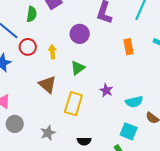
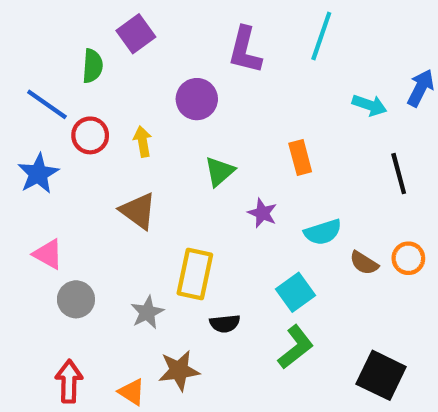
orange rectangle: (128, 47) -> (300, 158), moved
green triangle: (78, 68) -> (220, 172), moved
yellow rectangle: (73, 104) -> (195, 274), moved
cyan square: (129, 131) -> (295, 292), moved, turned 36

